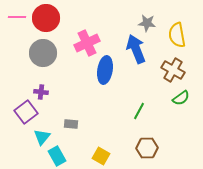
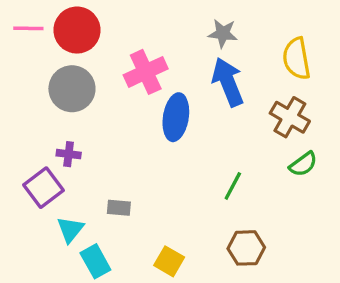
gray star: (147, 23) -> (223, 33), moved

